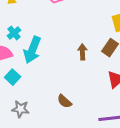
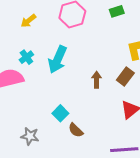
cyan arrow: (32, 50) -> (58, 59), moved
cyan square: (13, 77) -> (60, 113), moved

